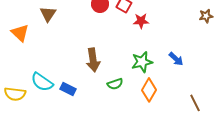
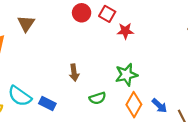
blue arrow: (176, 59) -> (159, 106), moved
brown arrow: (93, 60) -> (74, 73), size x0.7

